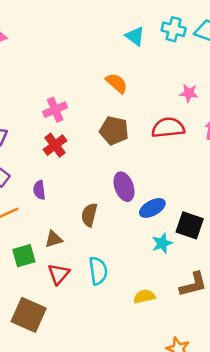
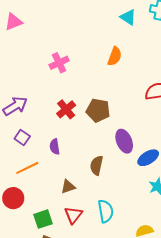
orange semicircle: (117, 83) -> (115, 56), turned 72
pink cross: (55, 110) -> (59, 63), moved
brown pentagon: (114, 131) -> (98, 110), moved
green square: (24, 256) -> (43, 219), moved

